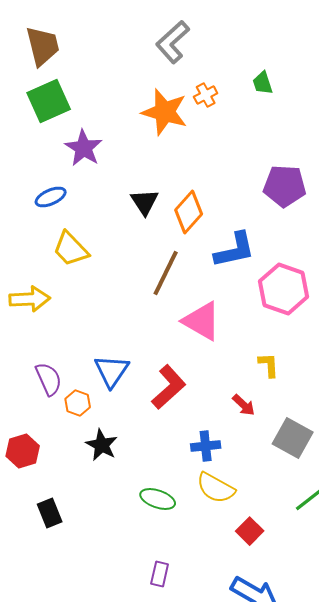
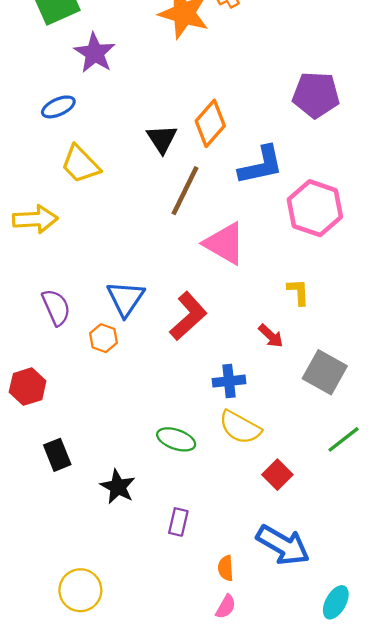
black triangle: (145, 202) -> (162, 139), moved
orange hexagon: (78, 403) -> (103, 338), moved
black star: (102, 445) -> (118, 487), moved

